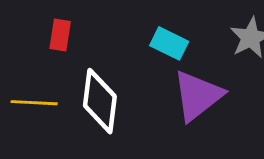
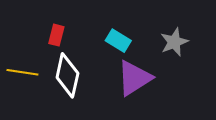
red rectangle: (60, 35) -> (56, 35), moved

